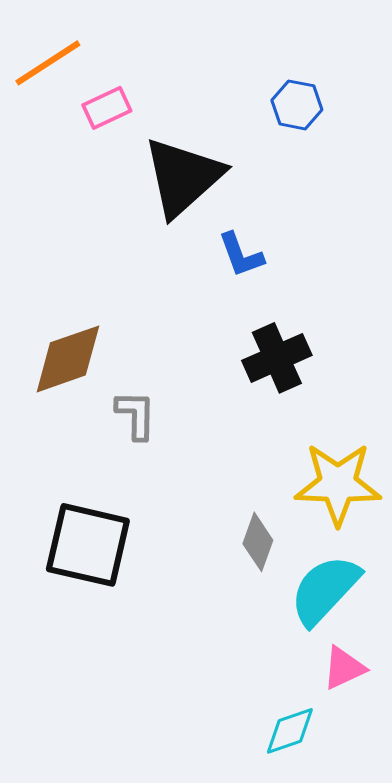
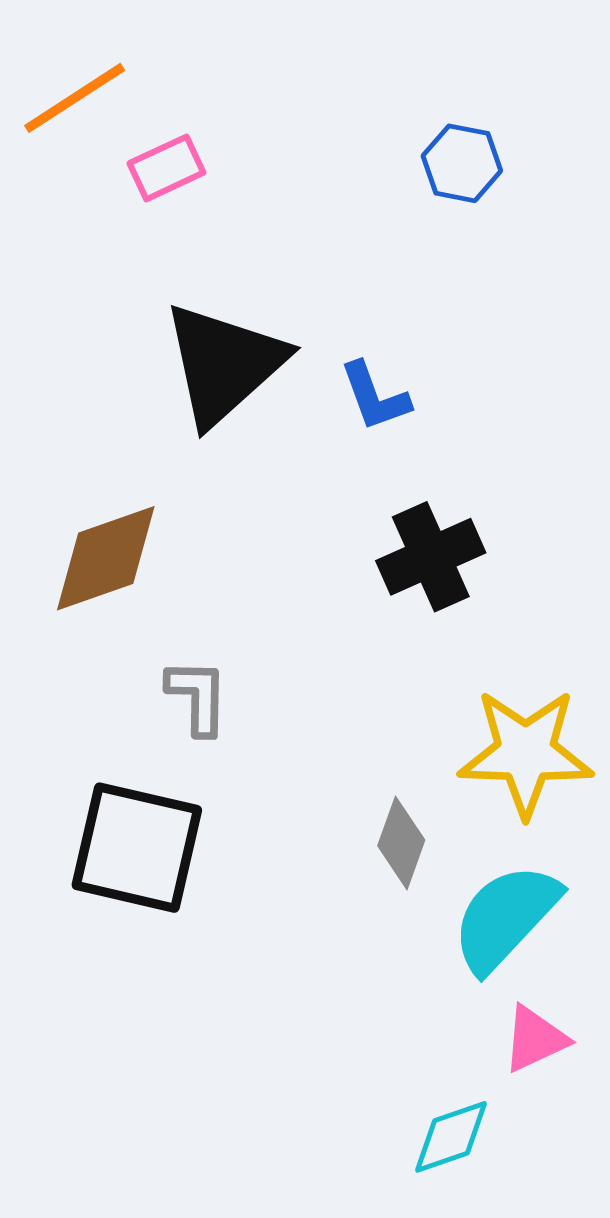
black triangle: (183, 177) -> (224, 364), moved
gray L-shape: (136, 415) -> (198, 697), moved

